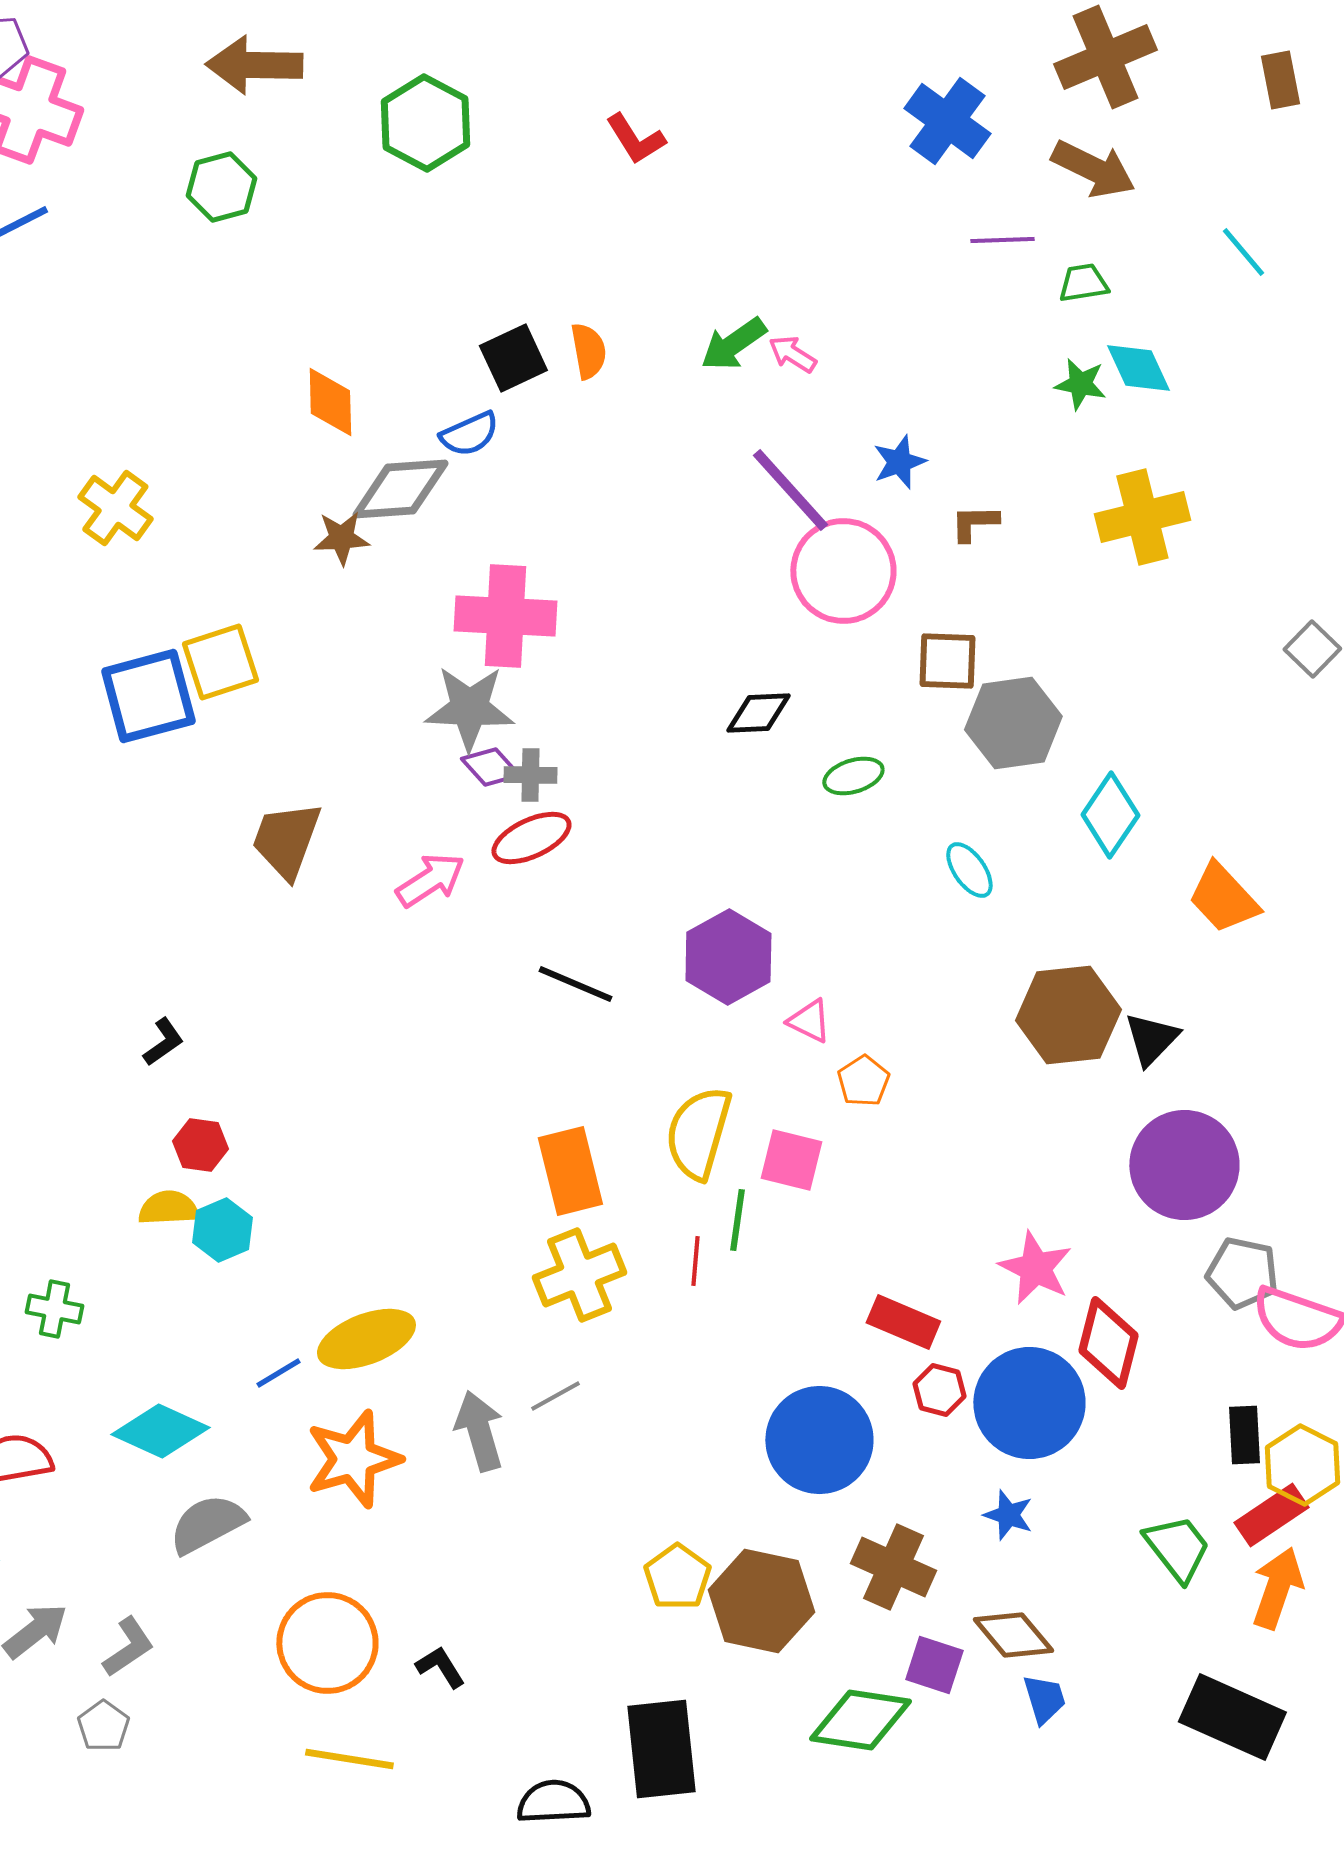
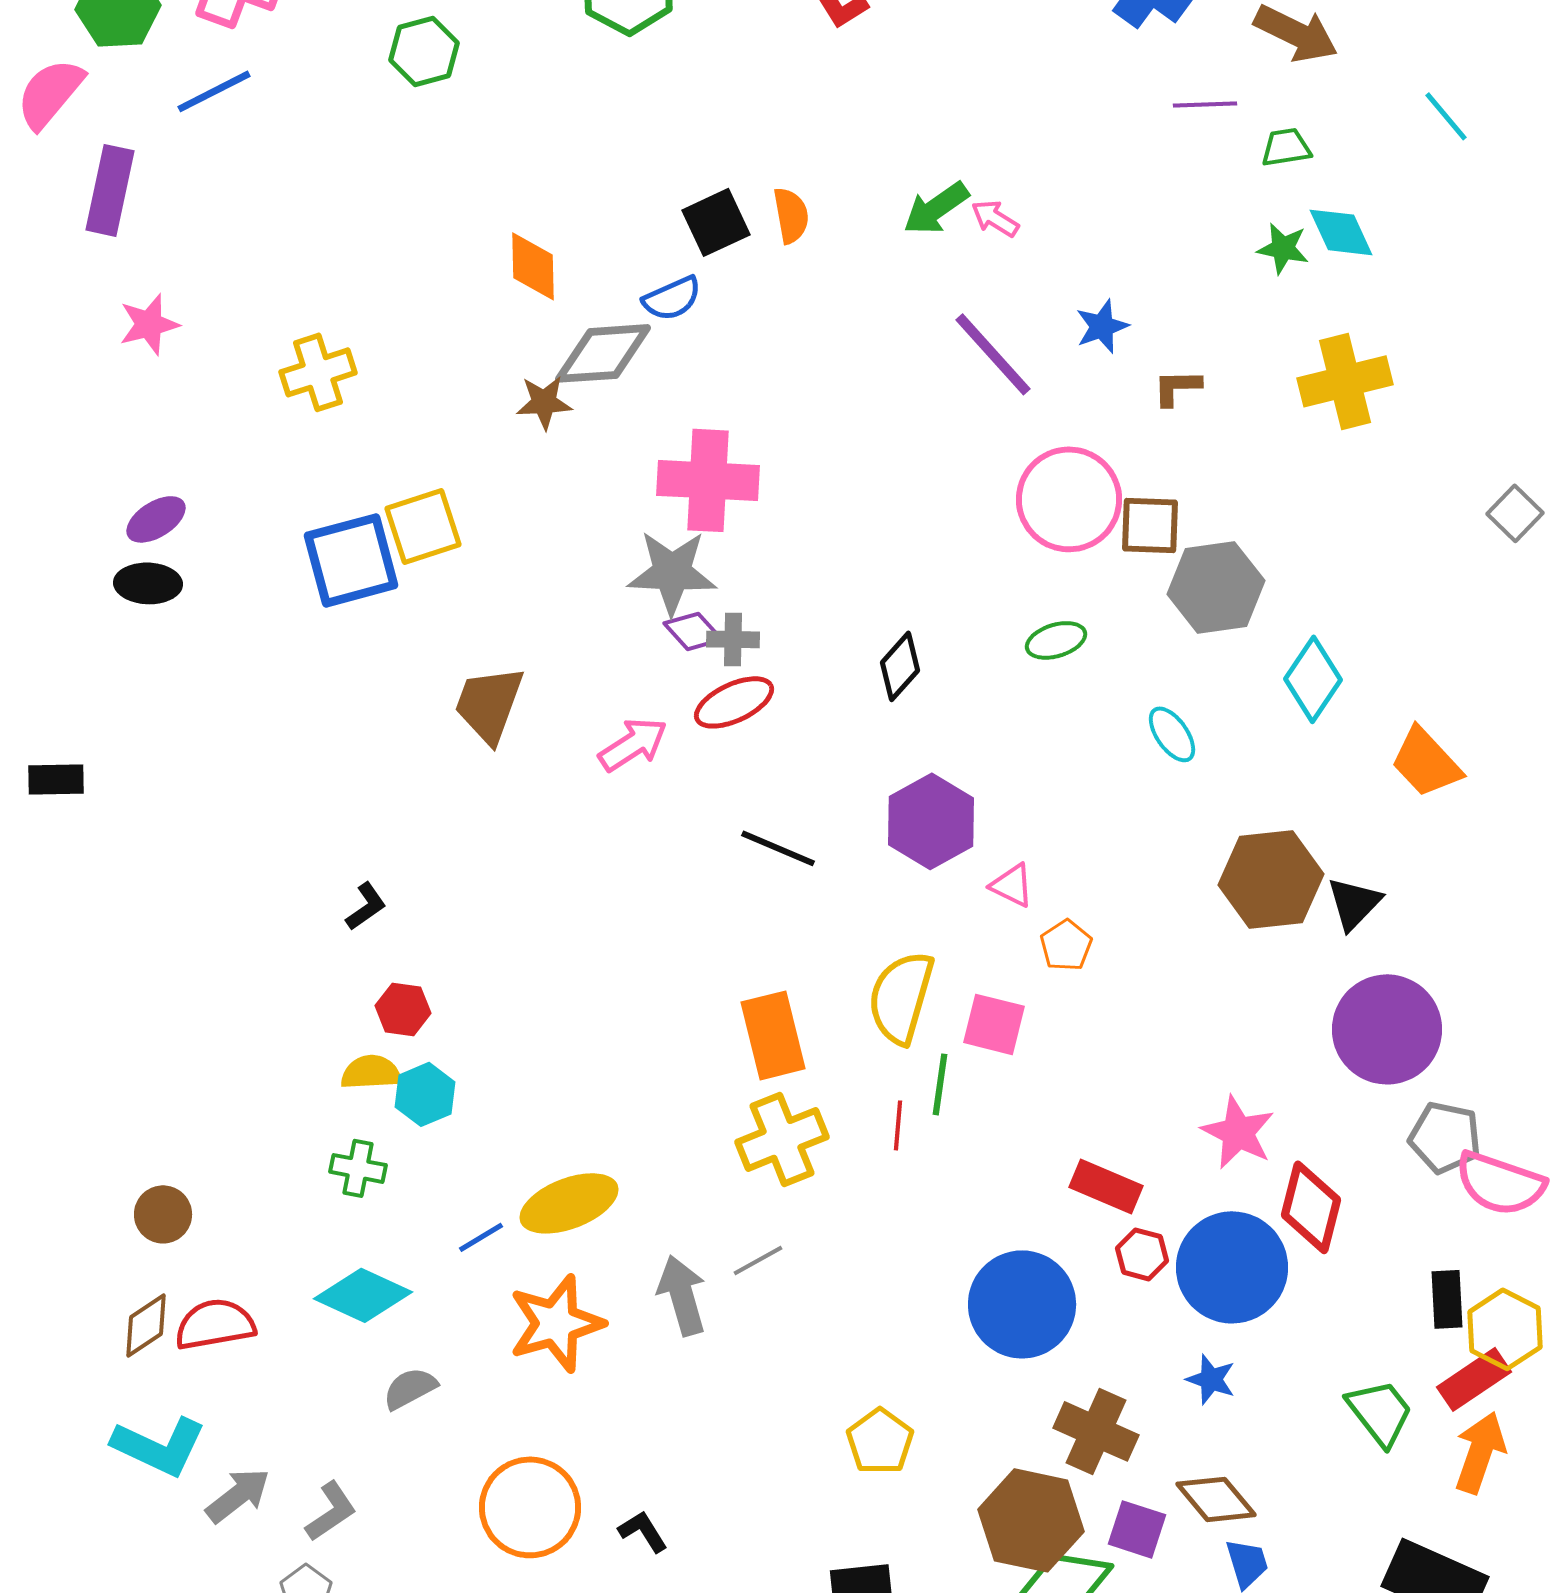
yellow cross: (115, 508) -> (318, 372), turned 36
pink circle: (843, 571) -> (1069, 499), moved
black diamond: (758, 713) -> (900, 666), moved, turned -46
green cross: (54, 1309) -> (358, 1168), moved
gray semicircle: (207, 1524) -> (410, 1388), size x0.7
brown hexagon: (761, 1601) -> (1031, 1520), moved

